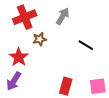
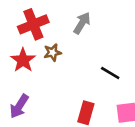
black line: (86, 45) -> (110, 73), moved
red star: (19, 57) -> (23, 60), moved

